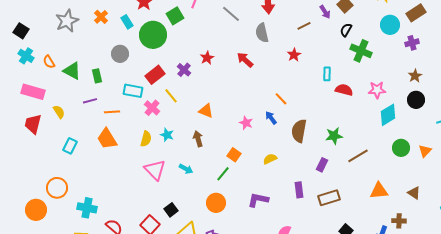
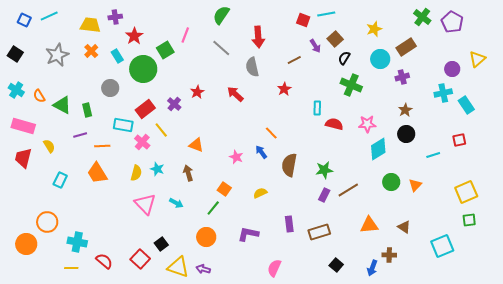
black semicircle: (346, 30) -> (344, 58), moved
black square: (21, 31) -> (15, 54), moved
purple rectangle: (322, 165) -> (324, 195), moved

